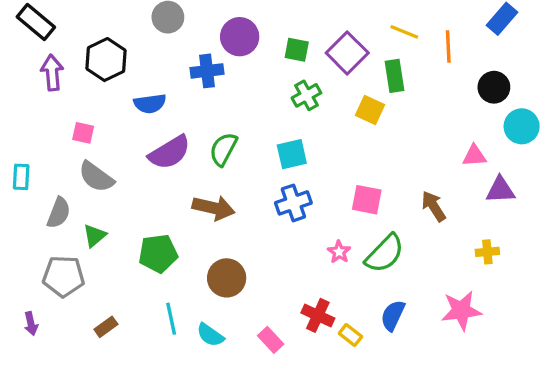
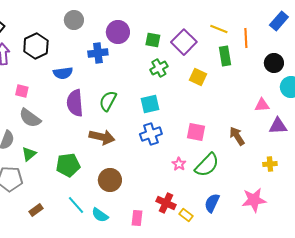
green rectangle: (394, 76) -> (225, 56), moved
purple semicircle: (170, 152) -> (75, 103), turned 116
cyan line: (171, 319) -> (76, 205), turned -30
pink rectangle: (271, 340) -> (137, 218), turned 49

